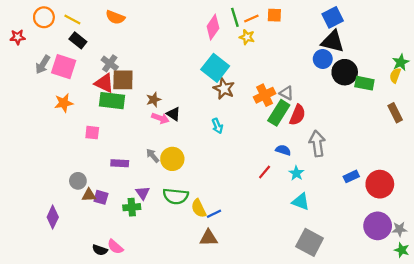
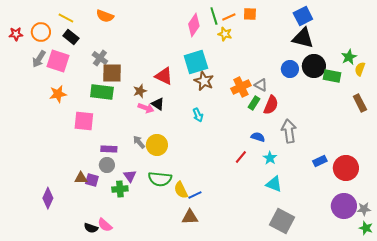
orange circle: (44, 17) -> (41, 32), moved
blue circle: (323, 59) -> (290, 69), moved
green star: (401, 62) -> (349, 57), moved
cyan square: (215, 68) -> (196, 62), turned 35
red triangle: (104, 83) -> (164, 76), moved
green rectangle: (279, 113) -> (254, 103), size x0.6
pink square: (92, 133) -> (84, 121), size x1.5
gray circle: (78, 181) -> (107, 165), moved

